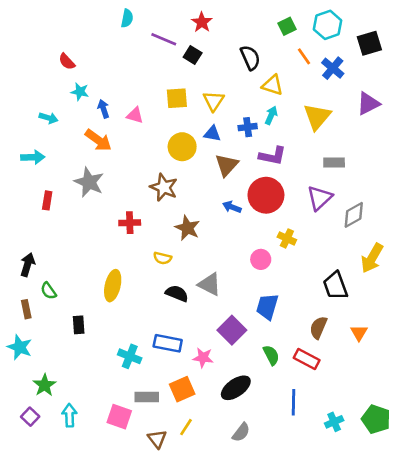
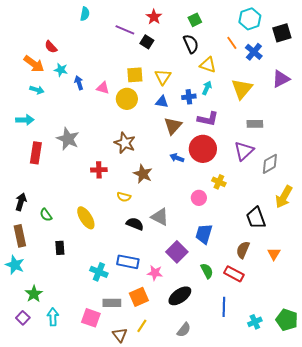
cyan semicircle: (127, 18) -> (85, 14), moved
green square: (287, 26) -> (195, 20), moved
orange arrow: (98, 140) -> (34, 64), moved
yellow circle: (182, 147) -> (127, 99), moved
red rectangle: (47, 200) -> (36, 153), size x1.5
yellow ellipse: (113, 286) -> (86, 218), turned -45
green semicircle: (48, 291) -> (46, 215), moved
brown rectangle: (26, 309) -> (20, 236), size x1.5

